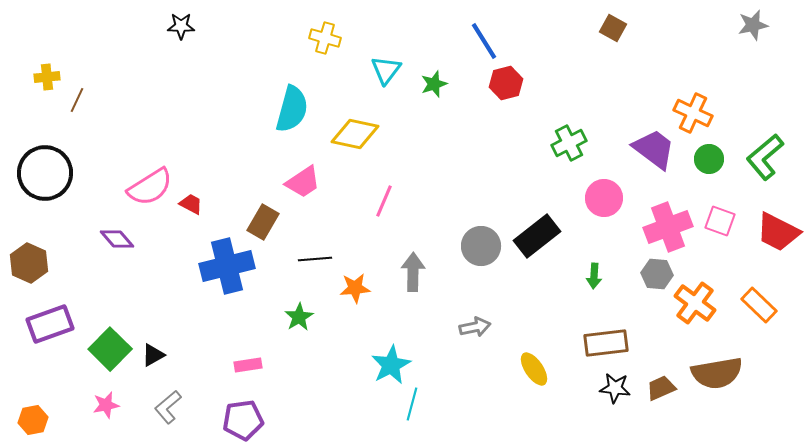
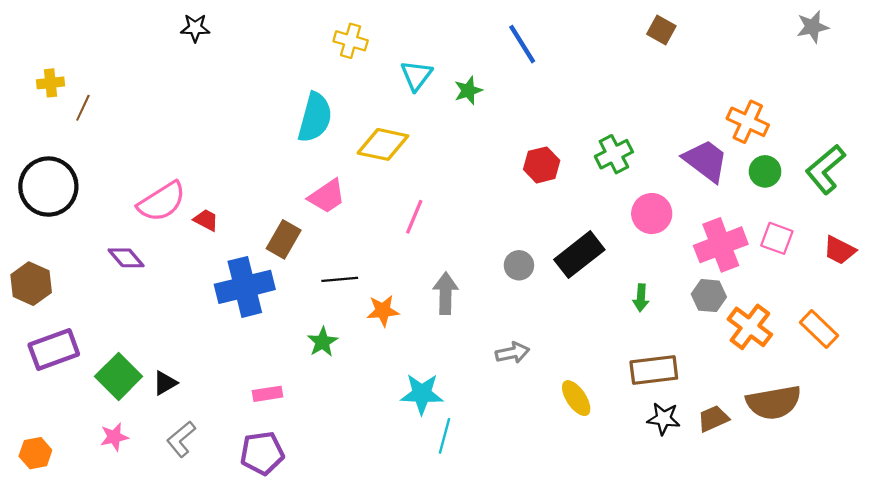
red hexagon: (506, 83) -> (542, 165), moved
red trapezoid: (778, 232) -> (839, 250), size x0.7
gray circle: (481, 246) -> (519, 265), size x0.7
cyan star: (391, 365) -> (422, 394), turned 30

